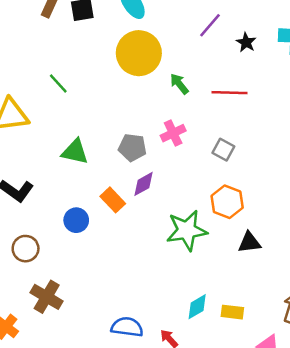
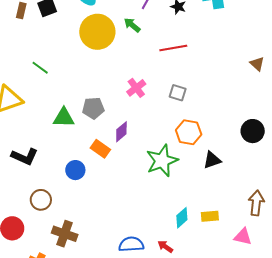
green arrow: (179, 84) -> (132, 25), moved
gray pentagon: (132, 147) -> (93, 108), moved

